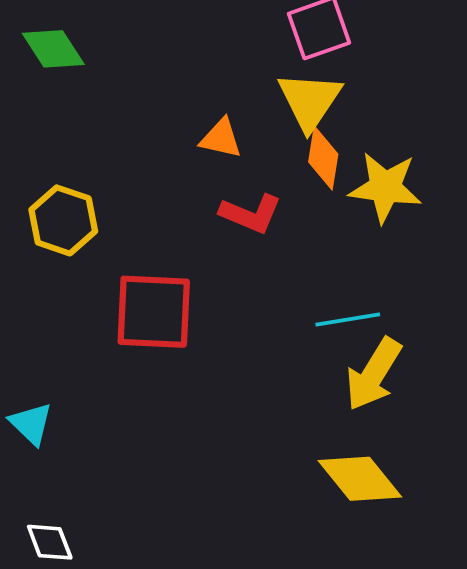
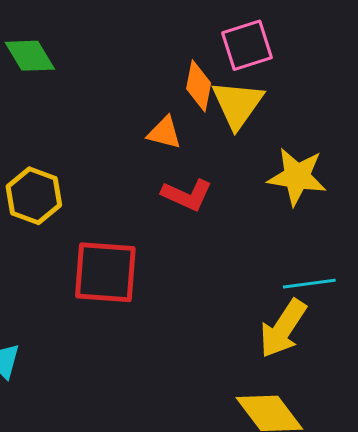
orange diamond: (323, 158) -> (199, 86), moved
cyan line: (348, 320) -> (309, 284), moved

